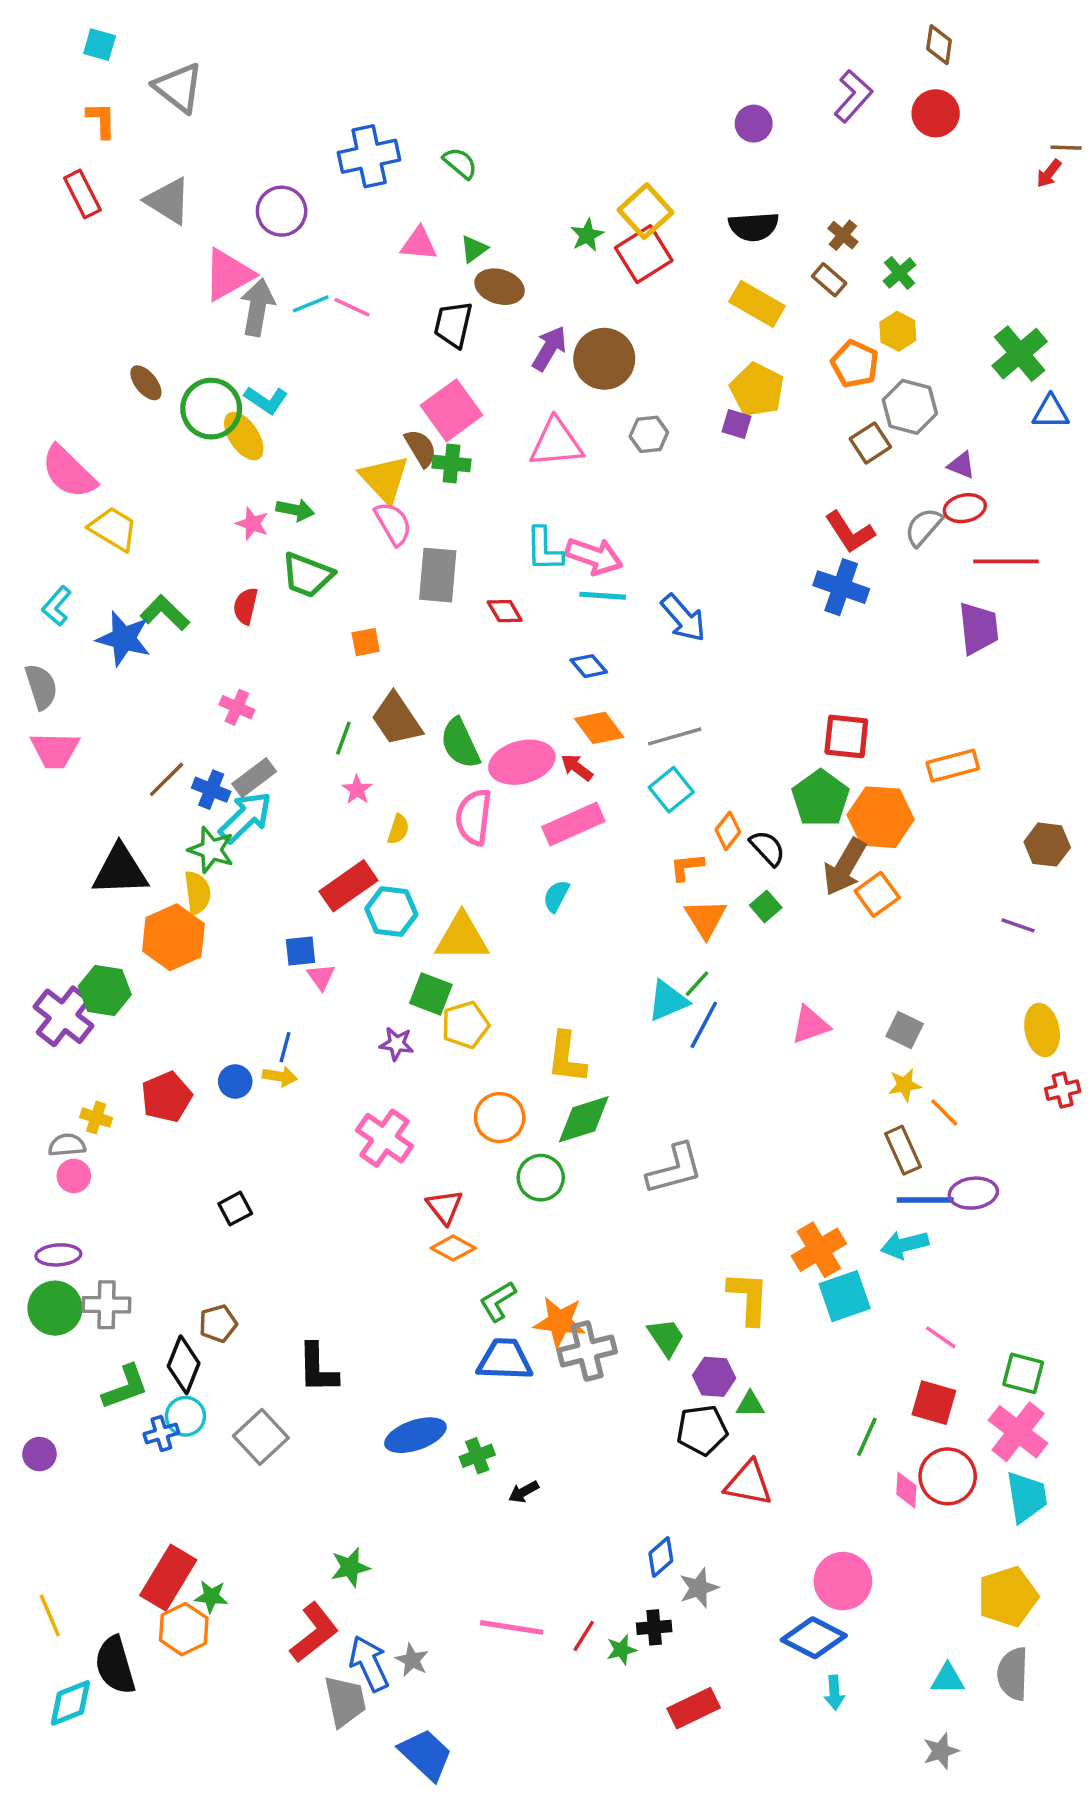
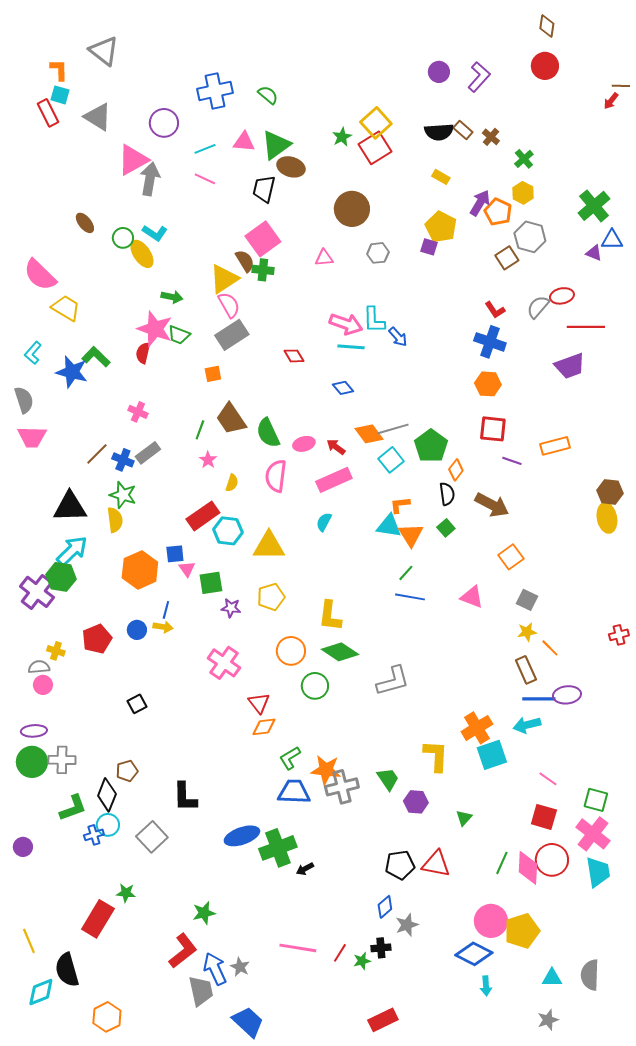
cyan square: (100, 45) -> (60, 95), moved
purple L-shape: (853, 96) -> (479, 77), moved
green triangle: (474, 249) -> (276, 145), size x1.8
brown rectangle: (829, 280) -> (463, 130), moved
cyan line: (311, 304) -> (205, 149), moved
yellow rectangle: (757, 304) -> (441, 177), size x0.6
purple arrow: (549, 348) -> (480, 203), moved
green circle: (211, 409) -> (123, 238), size x0.6
pink triangle: (556, 443) -> (324, 258), size x0.6
purple triangle: (961, 465) -> (594, 253), moved
yellow triangle: (385, 479) -> (224, 279), turned 40
pink star: (252, 524) -> (155, 329), moved, size x1.8
red L-shape: (850, 532) -> (495, 310), size x0.7
cyan L-shape: (544, 549) -> (374, 320), moved
green trapezoid: (307, 575) -> (179, 335), size x0.7
gray rectangle: (438, 575) -> (232, 335), moved, turned 52
blue arrow: (683, 618) -> (398, 337), moved, size x0.7
purple trapezoid: (979, 628) -> (570, 366), turned 76
orange diamond: (599, 728) -> (369, 434), moved
pink ellipse: (522, 762) -> (304, 444), size x0.6
green pentagon: (821, 798) -> (431, 446), moved
cyan arrow: (245, 817) -> (72, 551), moved
orange hexagon: (881, 817) -> (488, 384), moved, size x0.7
orange diamond: (728, 831) -> (456, 470), moved
black semicircle: (767, 848) -> (447, 494), turned 35
brown arrow: (845, 867) -> (492, 505), turned -92
orange square: (877, 894) -> (511, 557), moved
purple line: (1018, 925) -> (512, 461), moved
orange hexagon: (173, 937) -> (140, 570), moved
green square: (431, 994) -> (211, 583), moved, turned -30
cyan triangle: (668, 1001) -> (389, 526), moved, turned 32
blue line: (704, 1025) -> (410, 597), turned 72
pink triangle: (810, 1025) -> (472, 597), turned 40
yellow ellipse: (1042, 1030) -> (607, 518), moved
green diamond: (584, 1119) -> (340, 652), turned 51
orange diamond: (453, 1248) -> (264, 727), turned -35
green triangle: (750, 1404) -> (464, 818), moved, turned -48
black pentagon: (702, 1430) -> (400, 865), moved
green line: (867, 1437) -> (502, 863), moved
green cross: (477, 1456) -> (278, 848), size x1.8
pink diamond: (906, 1490) -> (528, 868), size x1.6
green star: (211, 1597) -> (126, 893), moved
yellow pentagon: (1008, 1597) -> (522, 931), moved
orange hexagon: (184, 1629) -> (107, 1017), moved
red rectangle: (694, 1708) -> (383, 1020), moved

